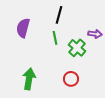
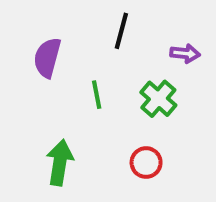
purple arrow: (95, 34) -> (185, 53), moved
green line: (55, 38) -> (97, 95), moved

